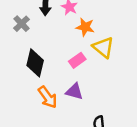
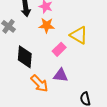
orange star: (85, 27) -> (47, 25), moved

